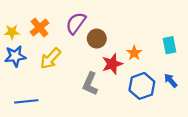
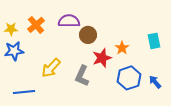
purple semicircle: (76, 23) -> (69, 21), turned 55
yellow arrow: (50, 58) -> (51, 68), moved
blue arrow: (171, 80) -> (155, 82), moved

